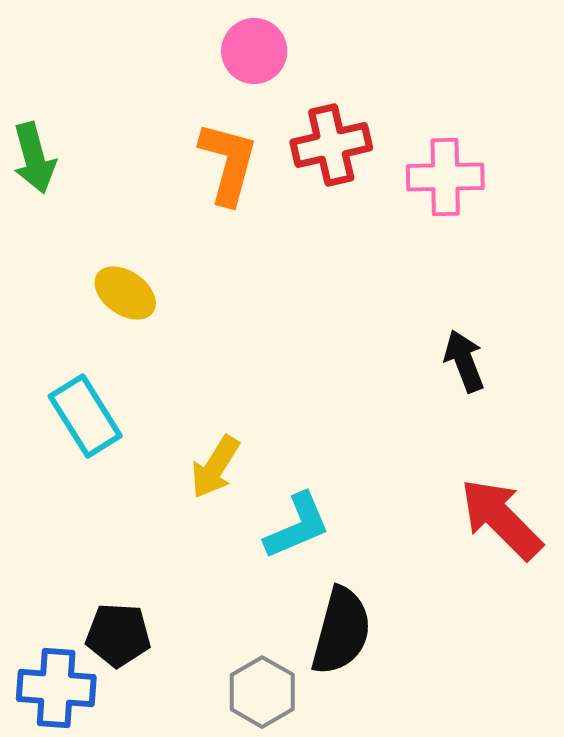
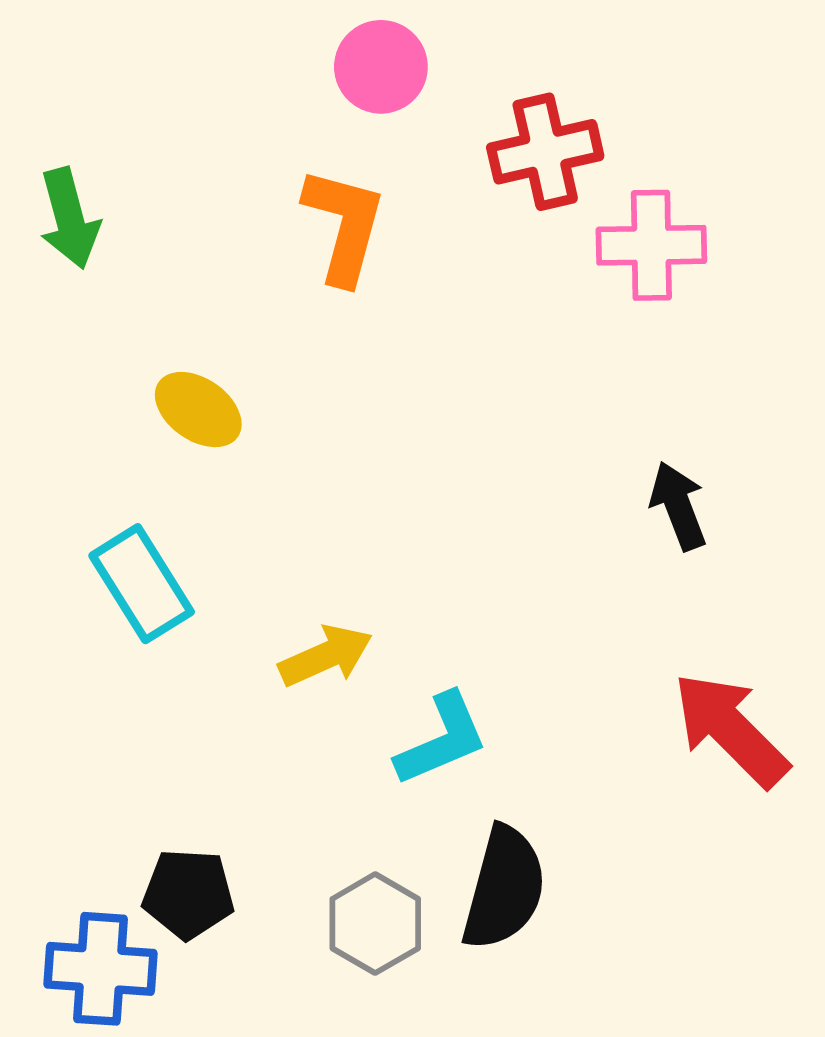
red cross: (331, 145) -> (545, 152), moved
yellow arrow: (215, 467) -> (326, 656), turned -146
gray hexagon: (262, 692) -> (375, 924), moved

